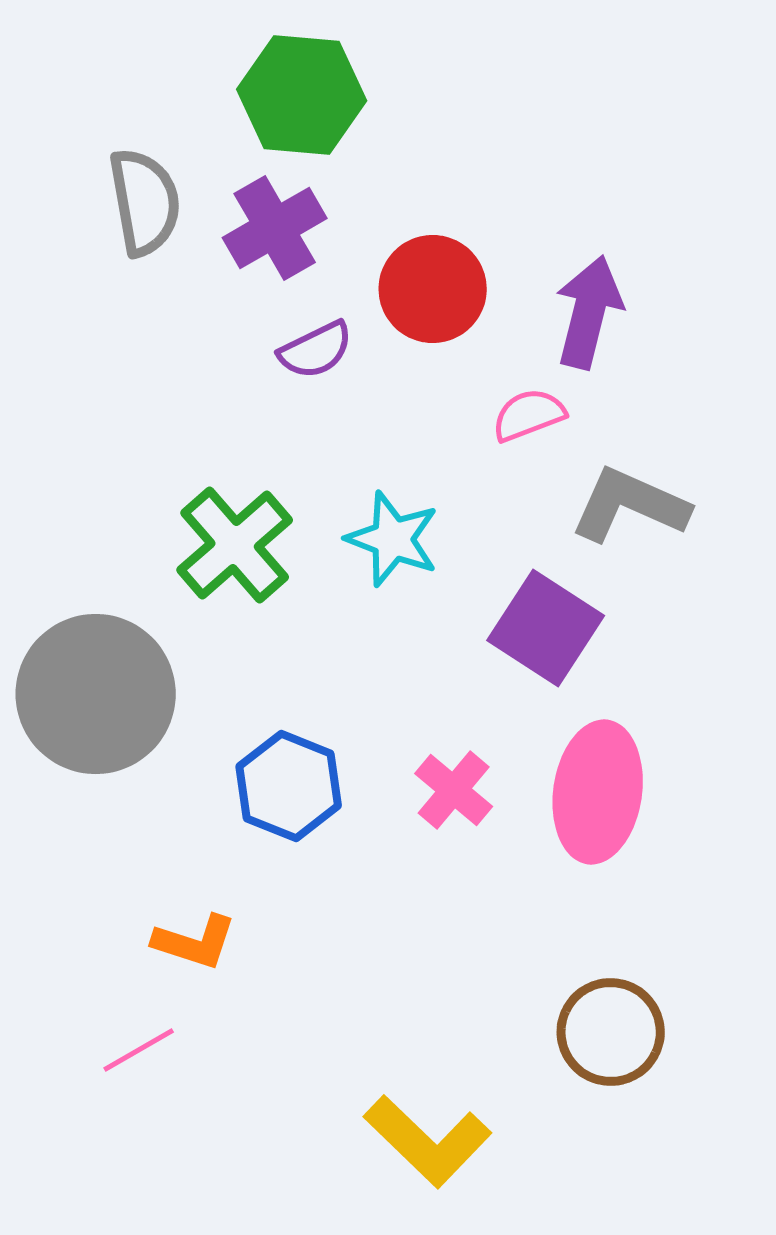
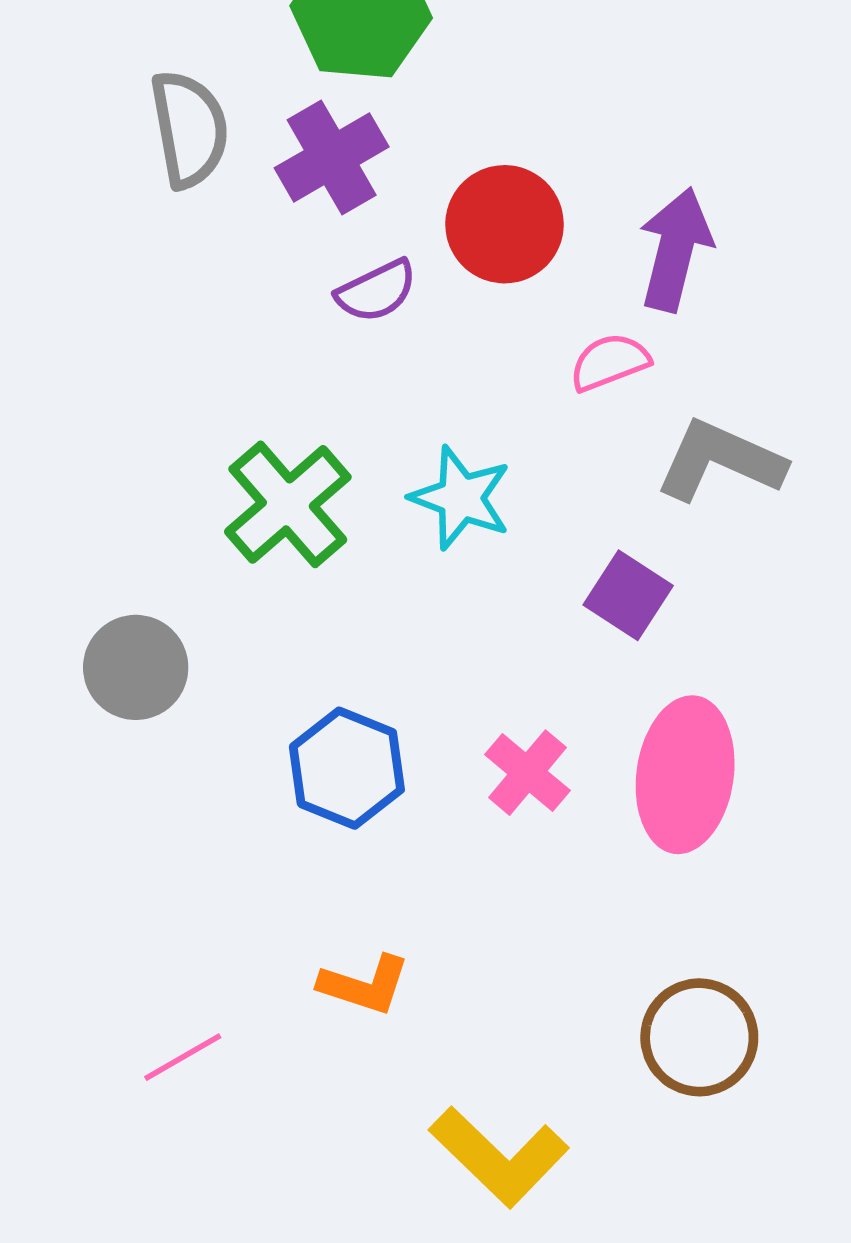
purple square: (546, 628) -> (628, 595), size x0.7
gray circle: (96, 694) -> (136, 667), size x0.6
orange L-shape: (195, 942) -> (364, 985), moved

